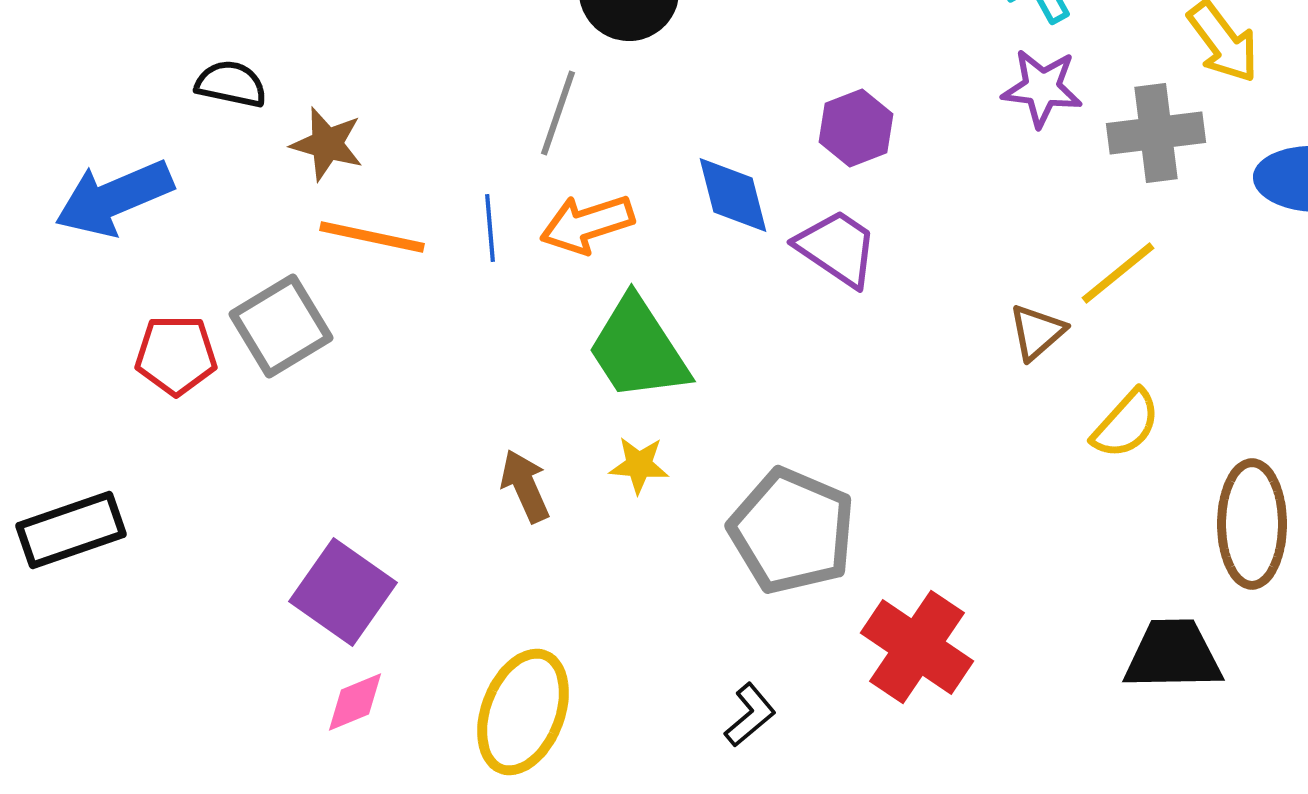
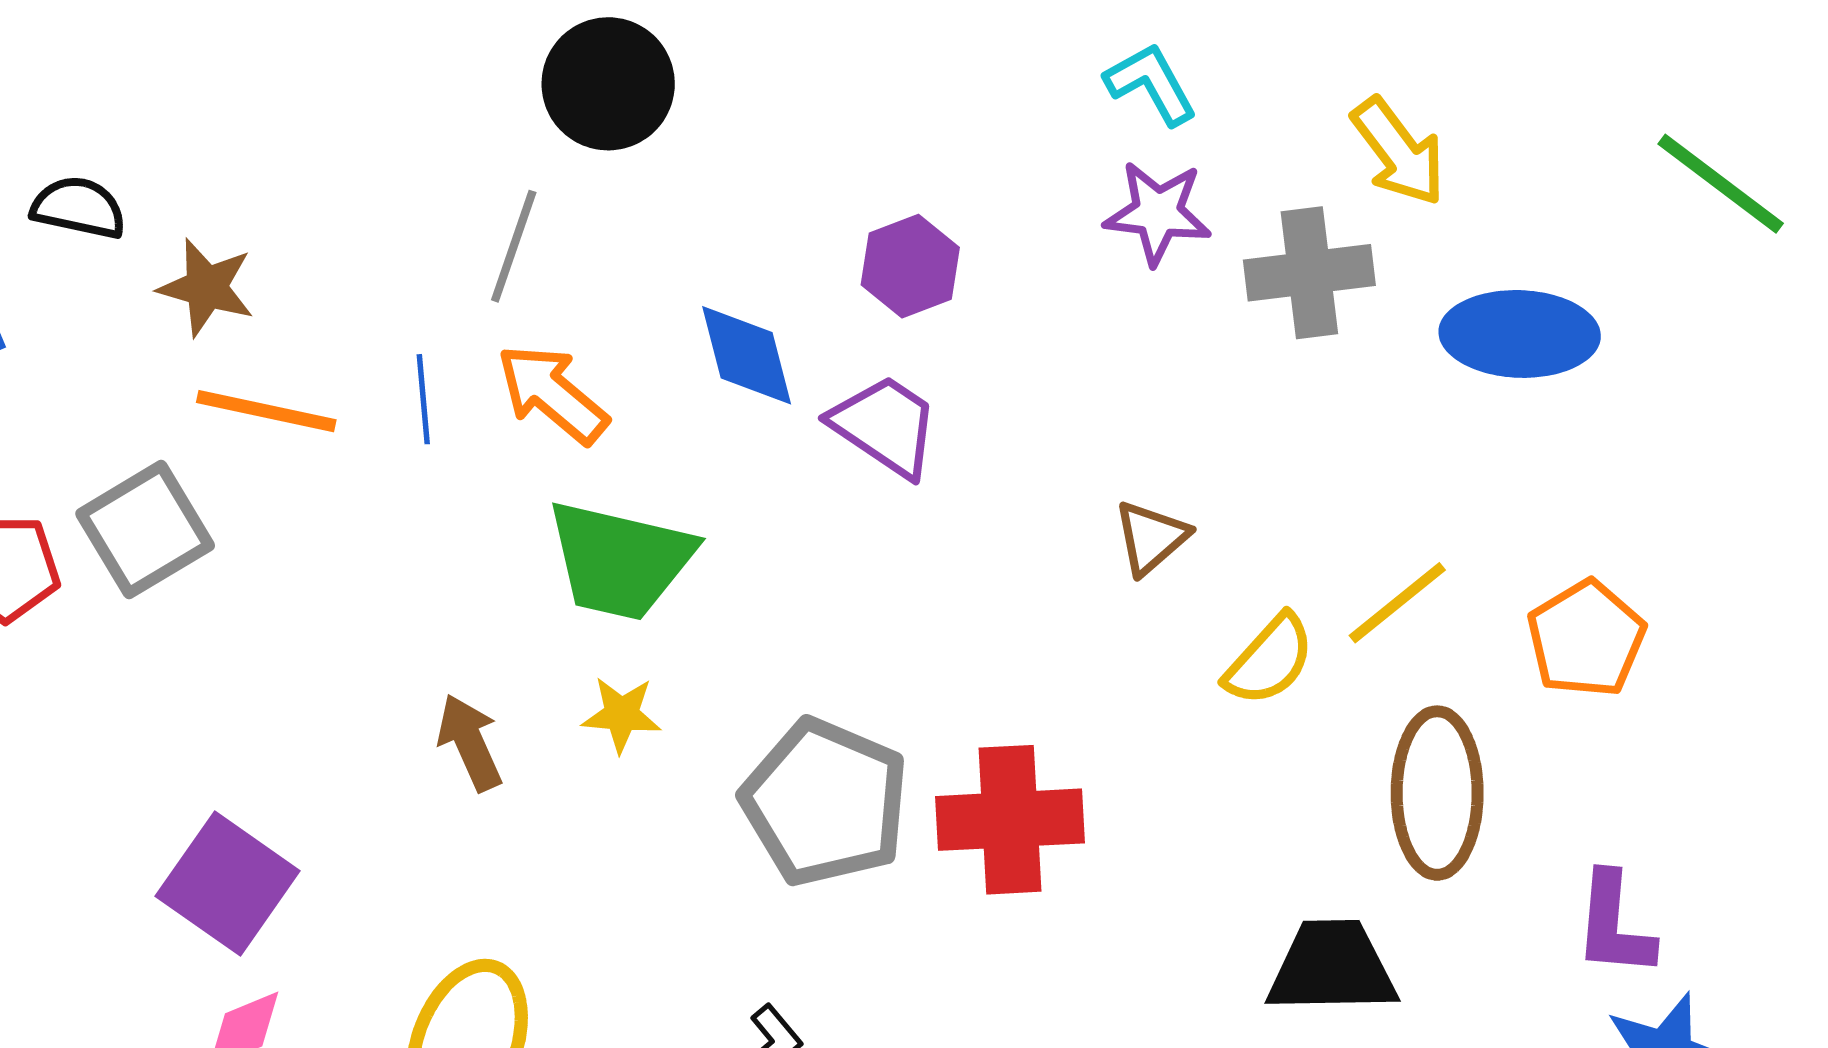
orange arrow: (587, 224) -> (552, 394), turned 58
yellow line: (1118, 273) -> (1397, 603), moved
green trapezoid: (638, 349) -> (620, 560), turned -44
red cross: (917, 647) -> (1010, 820), moved, turned -37

